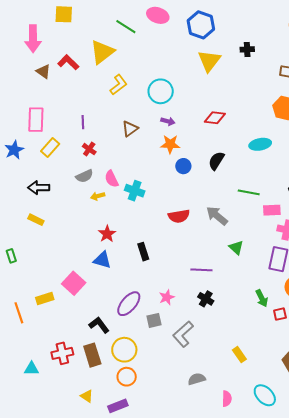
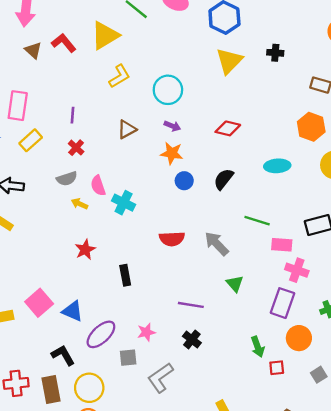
yellow arrow: (98, 196) -> (80, 204), turned 32
blue triangle: (102, 260) -> (73, 311), moved

